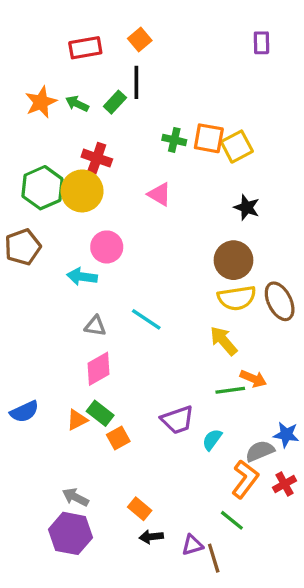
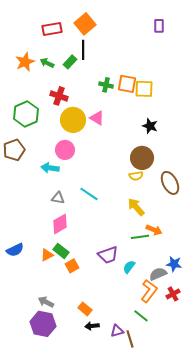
orange square: (140, 40) -> (85, 24), size x1.5
yellow square: (237, 147) -> (144, 89), turned 30
yellow circle: (82, 191) -> (73, 120), moved
yellow semicircle: (237, 298) -> (136, 176), moved, size x0.6

